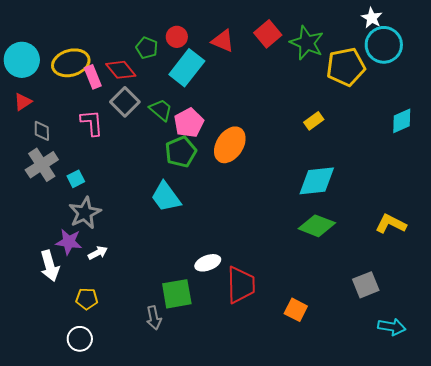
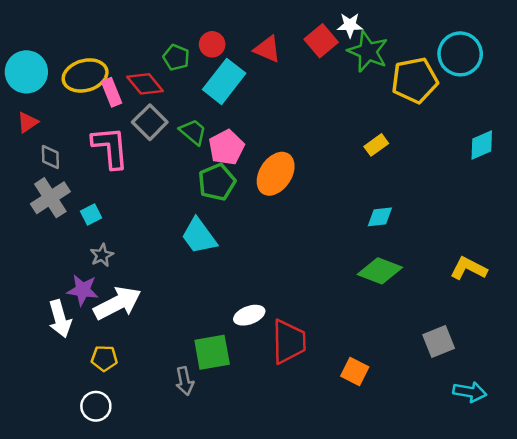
white star: (372, 18) -> (350, 25), moved, turned -30
pink L-shape: (92, 123) -> (110, 147), size x1.4
cyan diamond: (317, 181) -> (380, 217), size x0.6
gray star: (85, 213) -> (102, 255), size x0.6
white arrow: (98, 253) -> (117, 303), size x2.0

